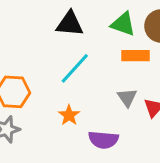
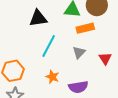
gray triangle: (127, 98) -> (79, 52), moved, turned 32

